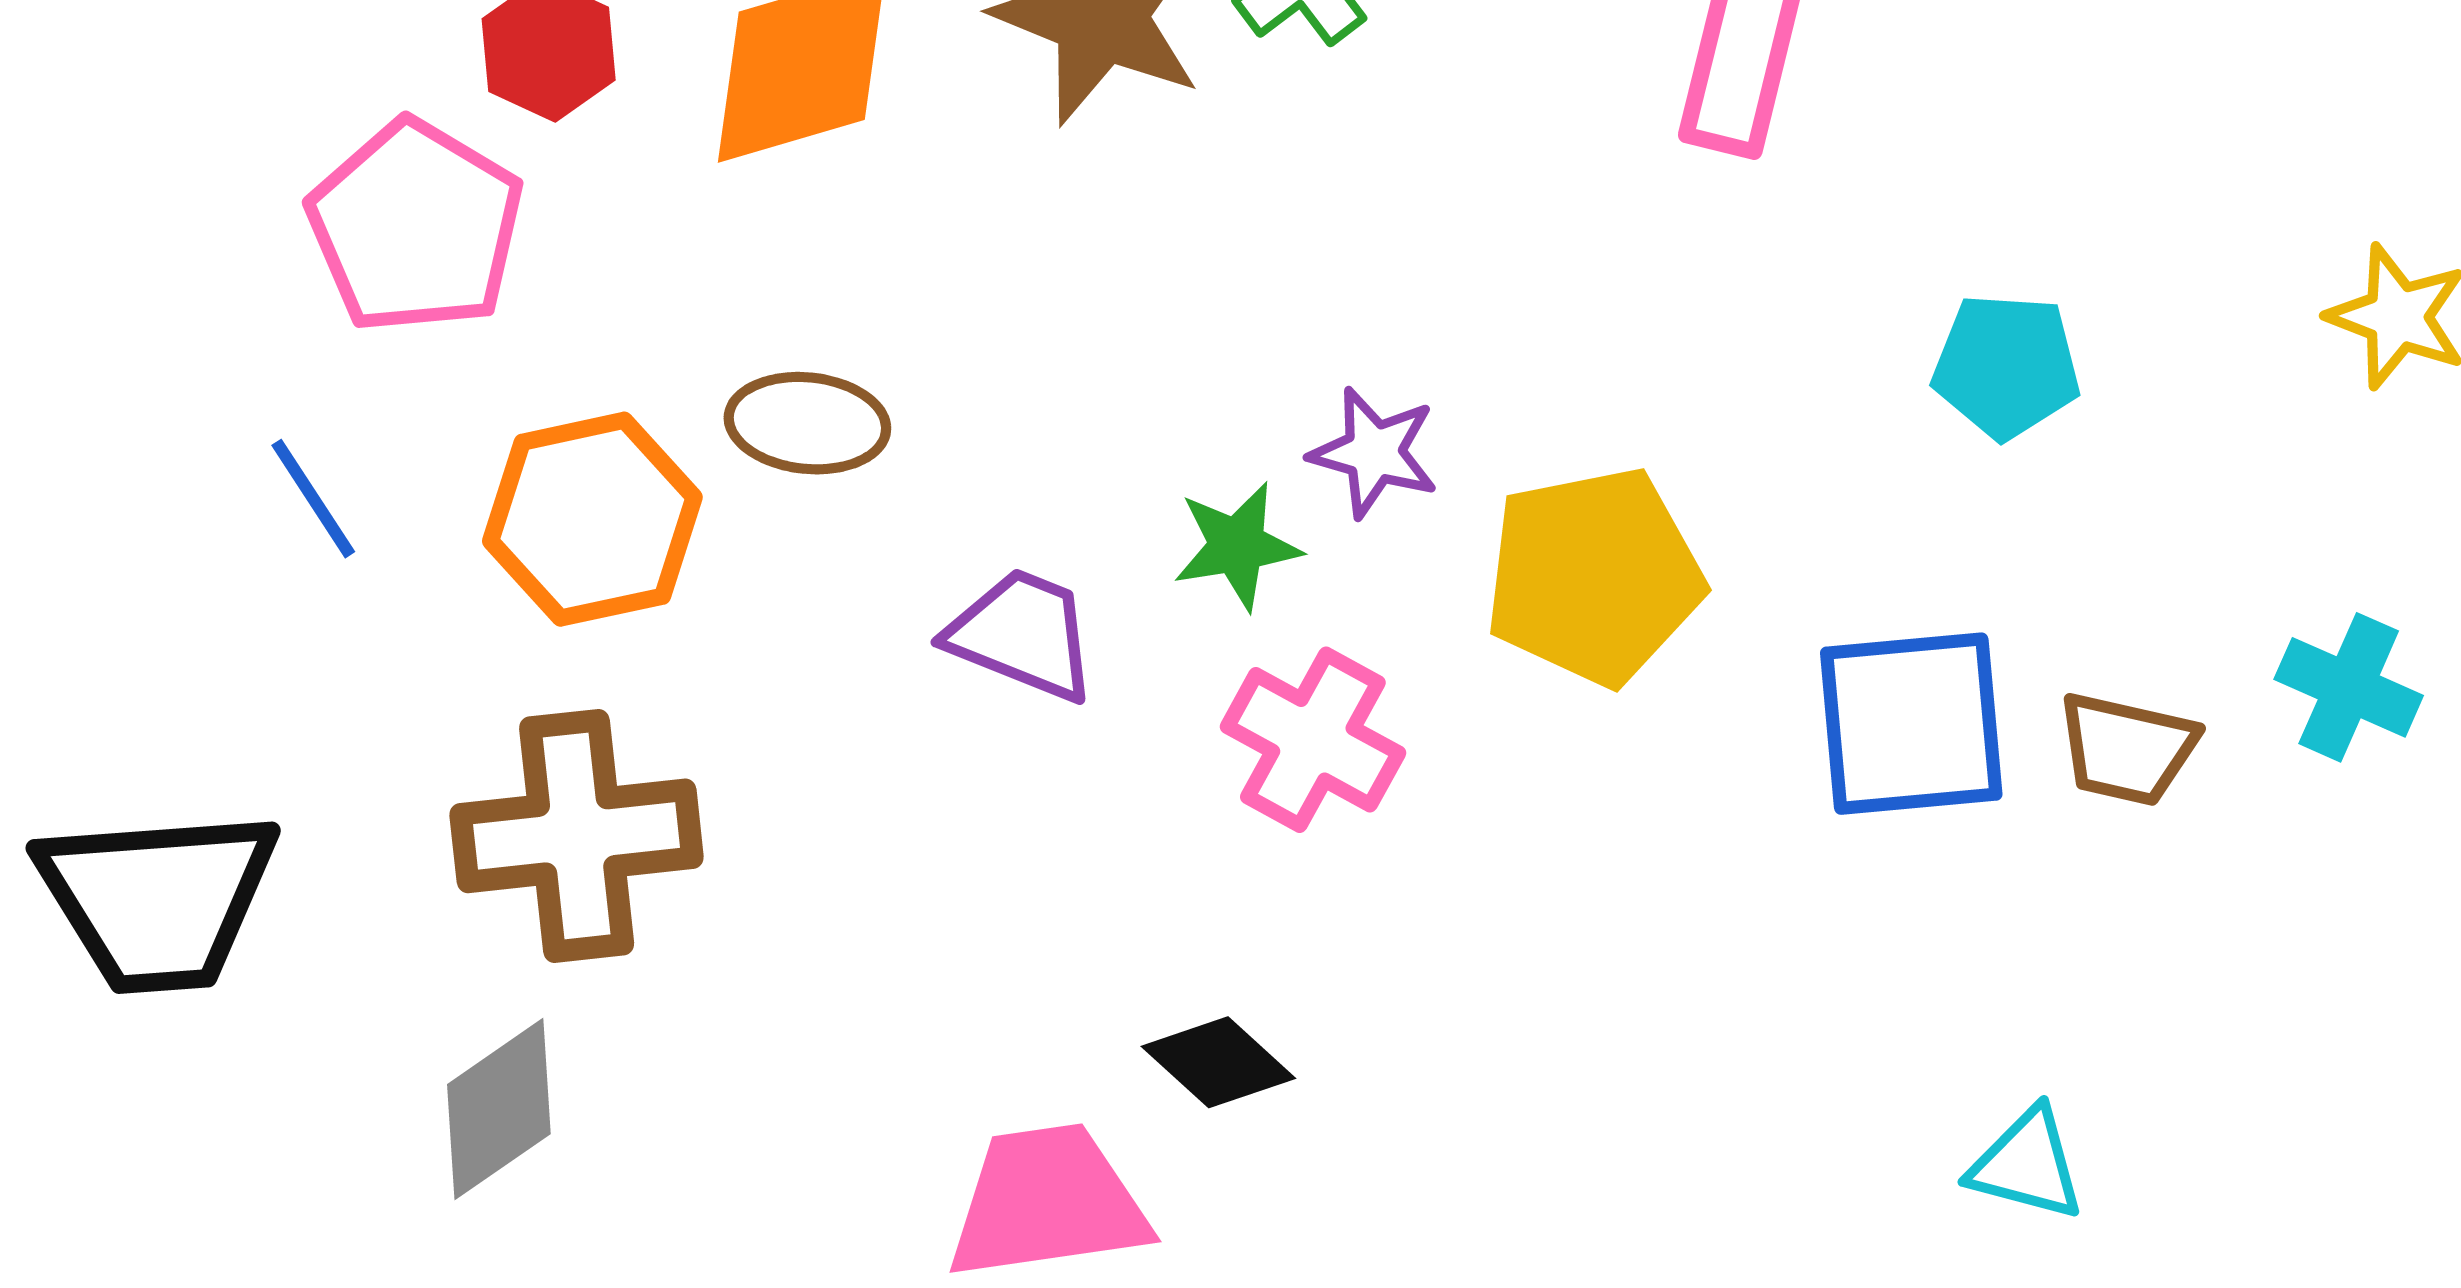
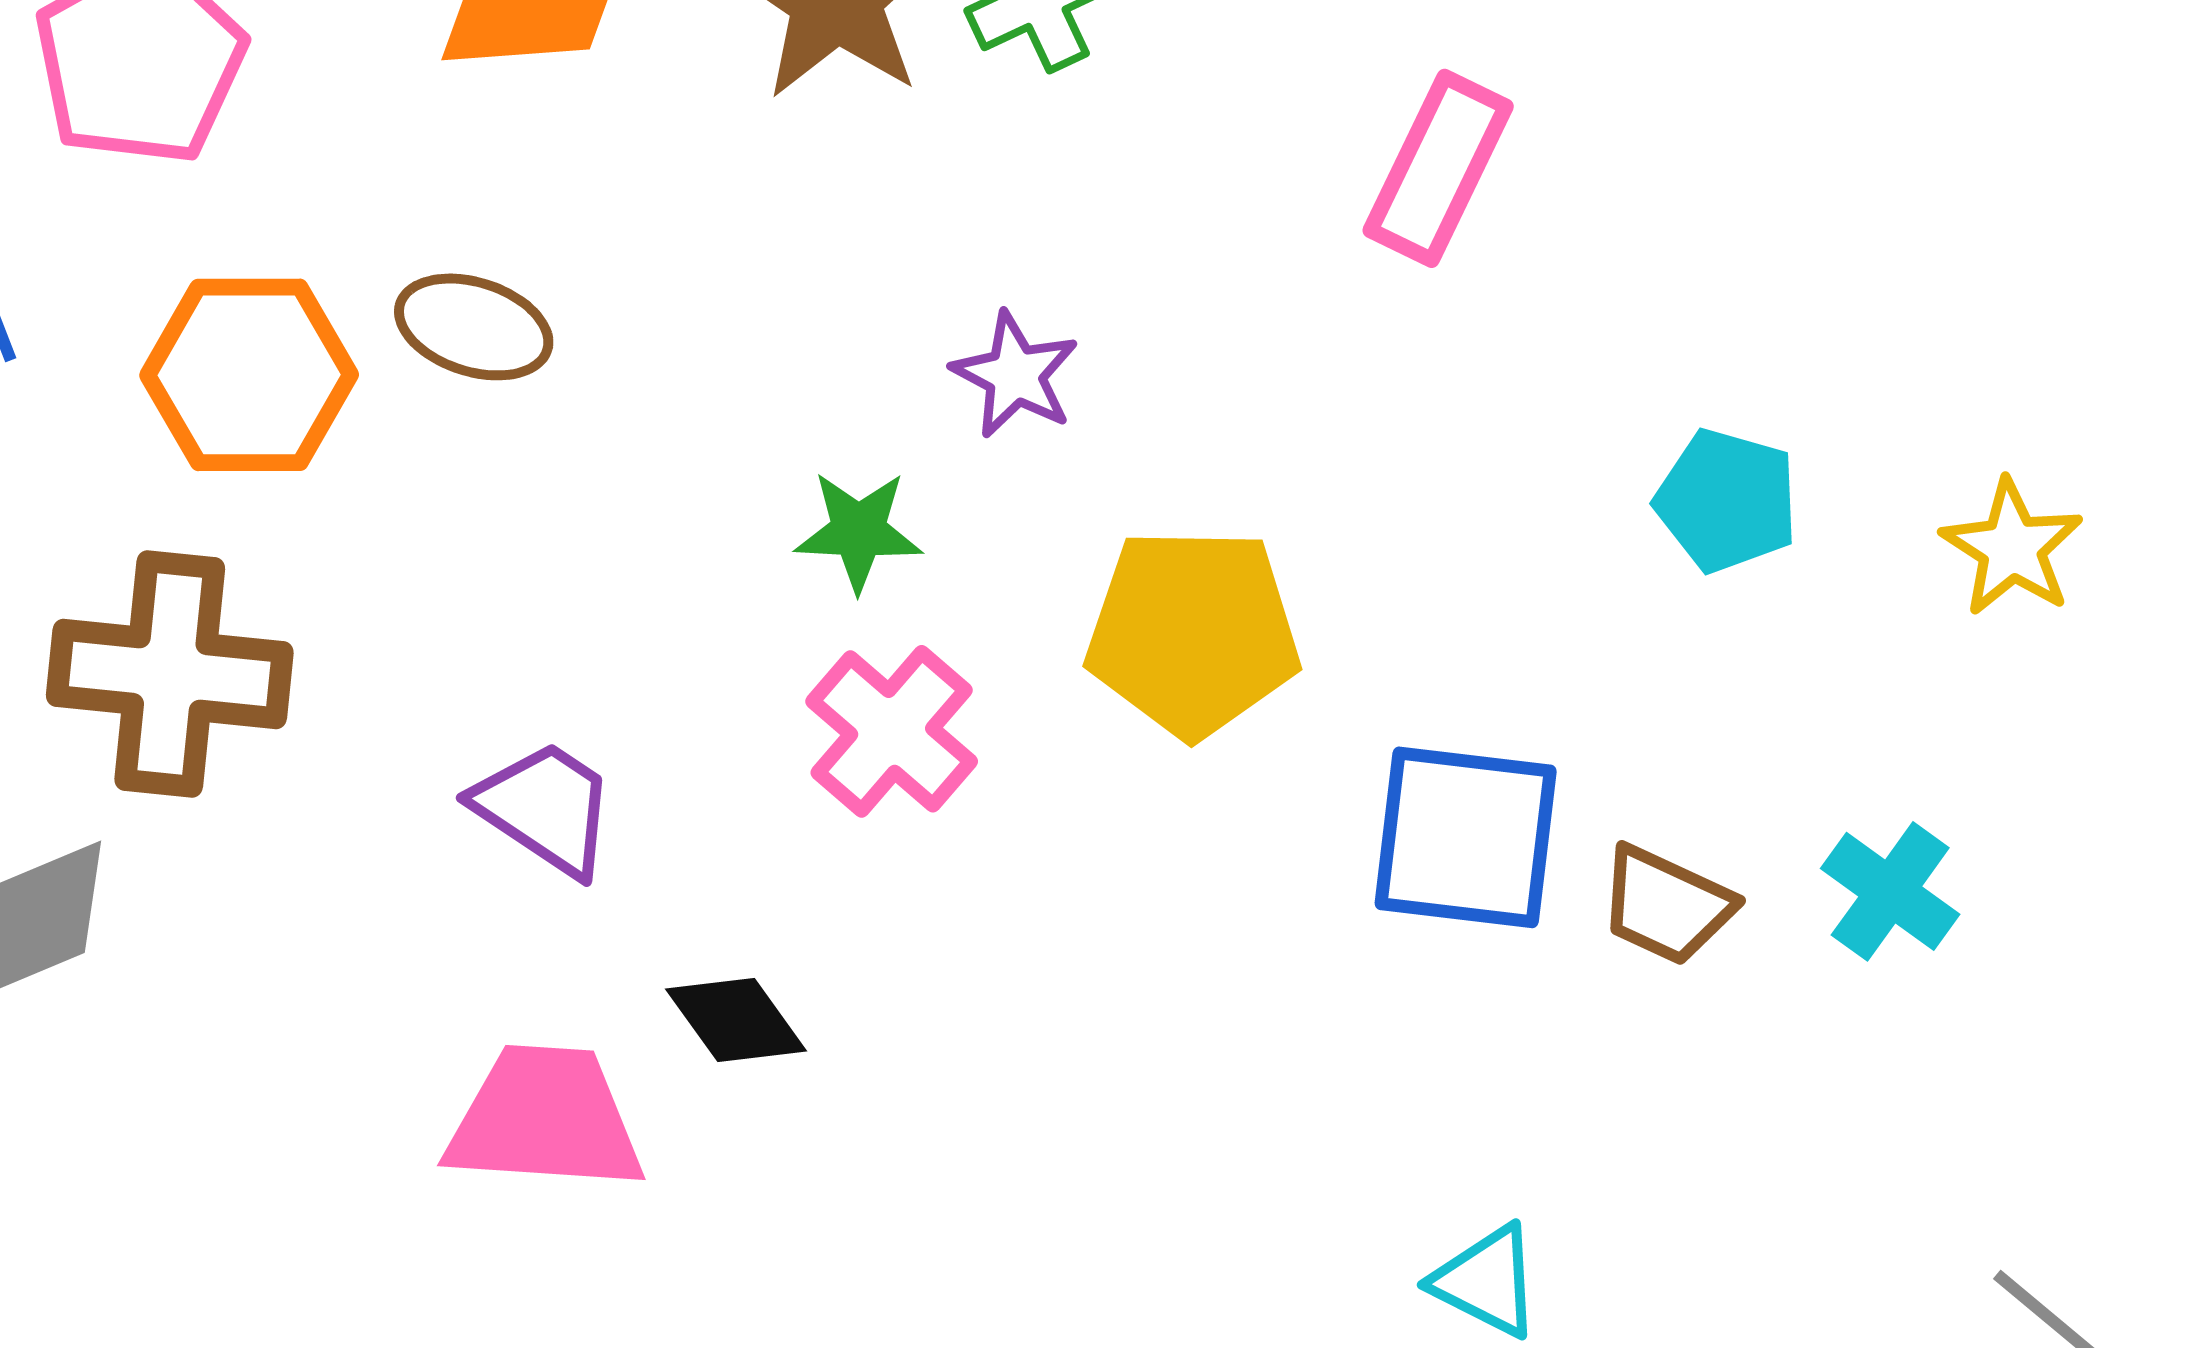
cyan pentagon: (2006, 366) -> (1727, 501), moved
purple star: (1374, 452) -> (1015, 375), moved
purple trapezoid: (1022, 635) -> (545, 808), moved

